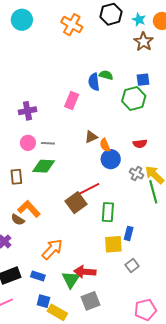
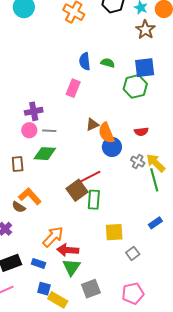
blue square: (143, 80) -> (145, 68), size x1.5
blue semicircle: (94, 82) -> (85, 61), moved
purple cross: (27, 111) -> (34, 111), moved
orange semicircle: (105, 145) -> (106, 133), size x1.5
green rectangle: (108, 212) -> (94, 200), moved
blue rectangle: (129, 233) -> (155, 223), moved, turned 40
red arrow: (85, 272) -> (68, 250), moved
pink pentagon: (145, 310) -> (133, 293), moved

